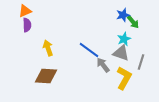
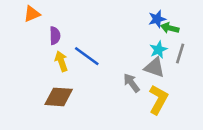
green arrow: (133, 22) -> (170, 28), turned 144
purple semicircle: (27, 25) -> (55, 36), moved
blue line: (89, 50) -> (87, 56), moved
gray line: (141, 62) -> (180, 53), moved

